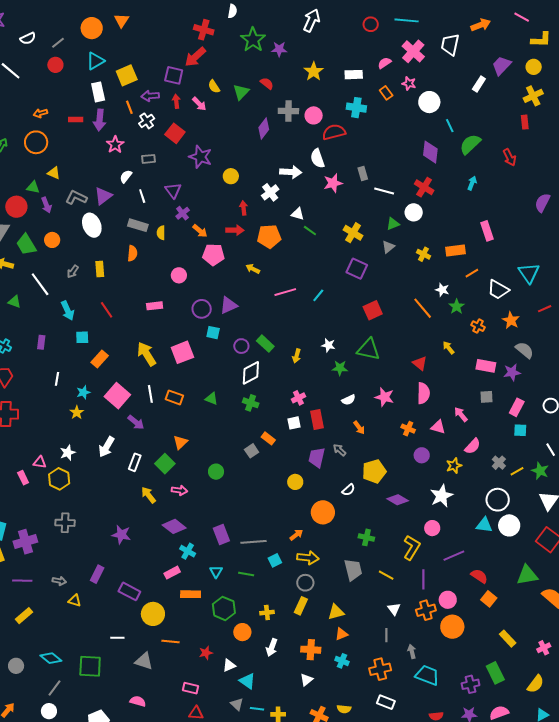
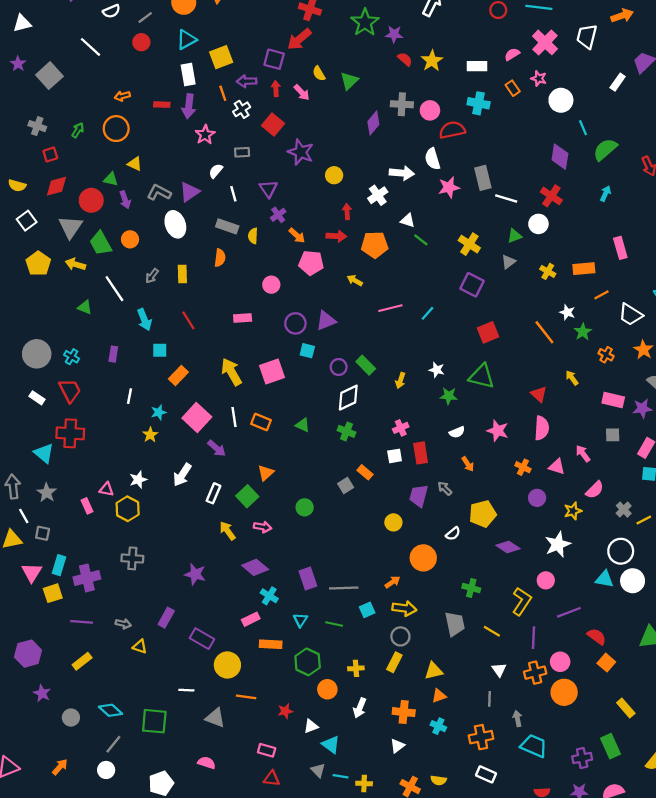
red semicircle: (267, 83) -> (405, 59), moved
gray rectangle: (363, 173) -> (483, 178), size x1.5

